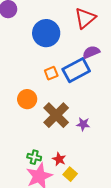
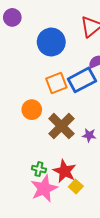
orange square: (51, 73) -> (56, 83), size x1.5
red star: (59, 159) -> (65, 171), size x1.6

